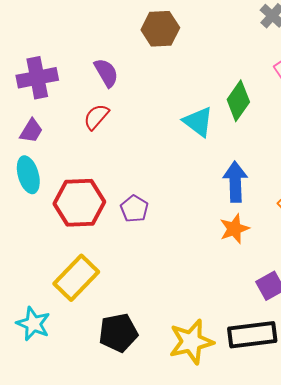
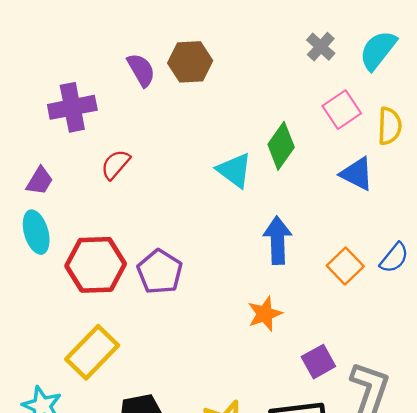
purple semicircle: (106, 73) -> (141, 70), moved
purple cross: (37, 78) -> (72, 107), moved
purple pentagon: (134, 209) -> (160, 272), size x1.4
orange star: (234, 229) -> (265, 314), moved

